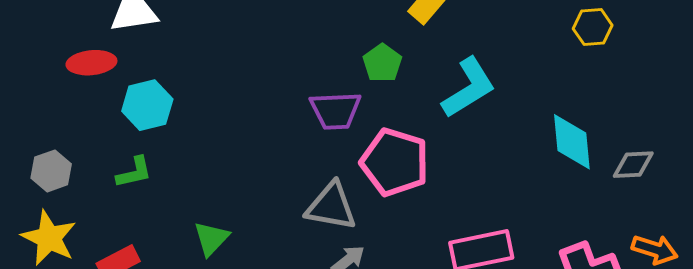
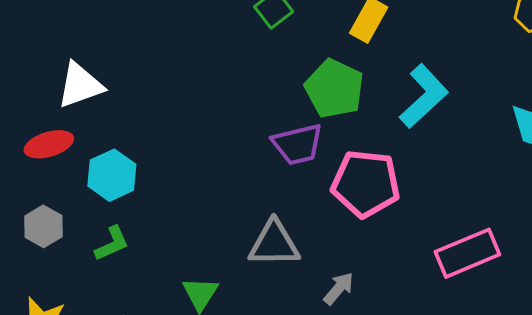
green pentagon: (382, 63) -> (334, 89), size x1.5
gray hexagon: (51, 171) -> (43, 226), moved
gray triangle: (331, 207) -> (274, 244), moved

